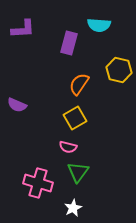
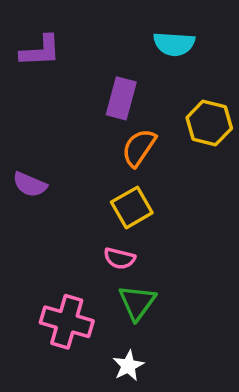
purple rectangle: (69, 43) -> (121, 98), moved

